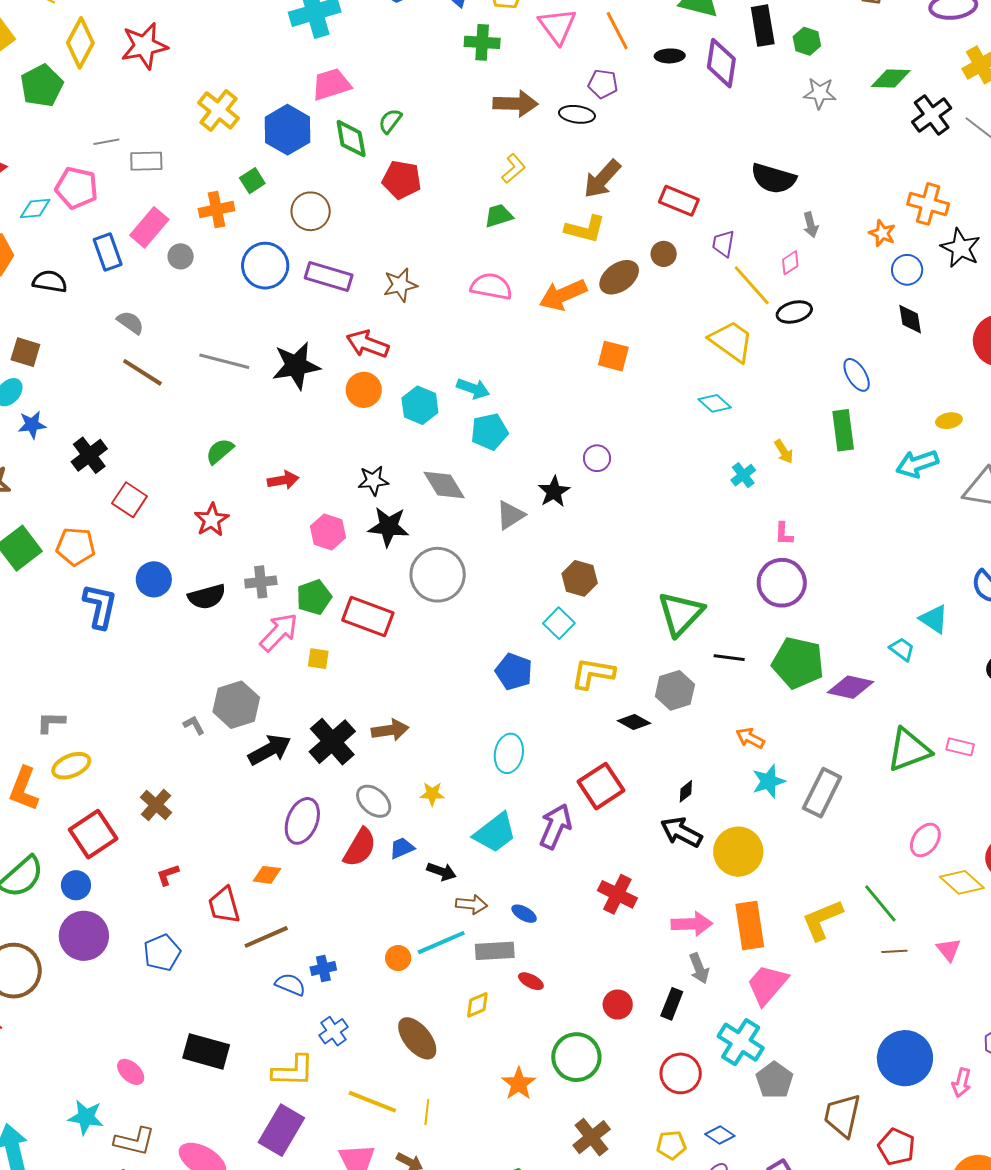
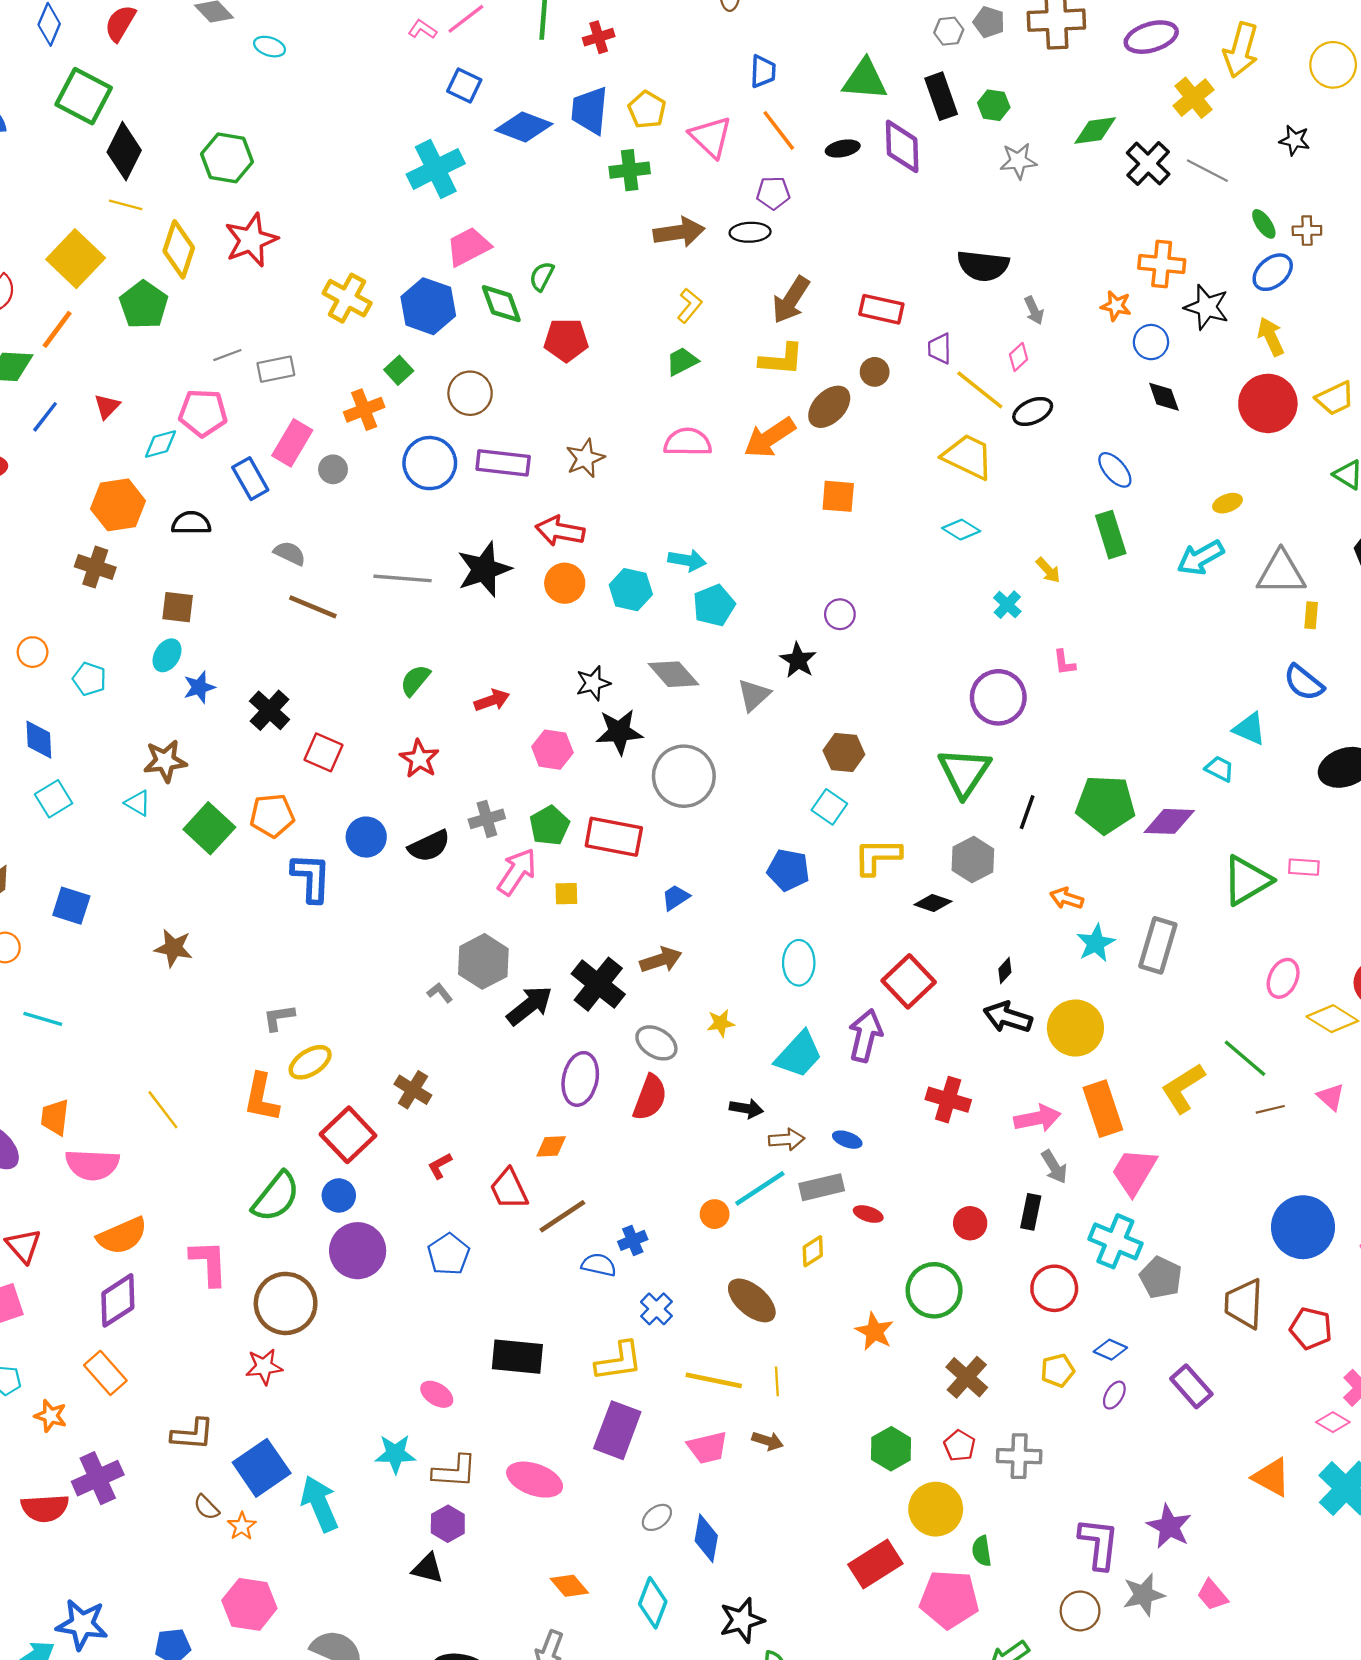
purple circle: (782, 583) -> (998, 697), moved
black line: (729, 658) -> (1027, 812), turned -68
blue trapezoid: (402, 848) -> (676, 897), moved

